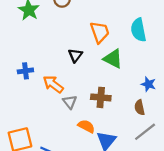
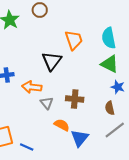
black triangle: (75, 55) -> (52, 61), size x1.5
green triangle: (113, 59) -> (110, 64), moved
orange arrow: (53, 84) -> (32, 87), turned -30

